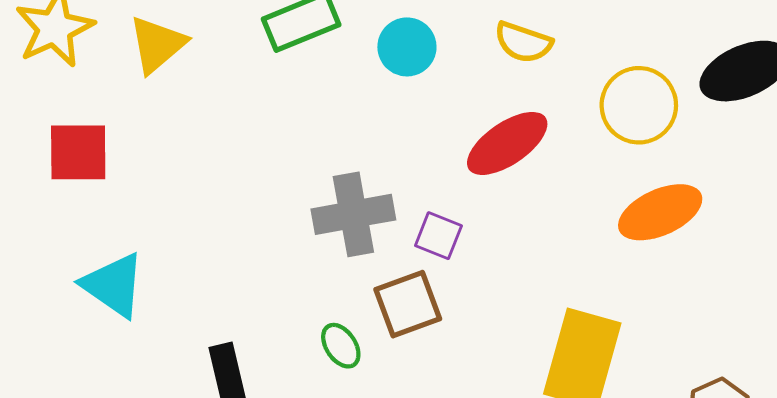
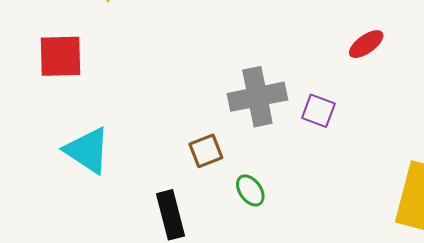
red ellipse: (507, 143) -> (366, 44), size x0.6
brown square: (408, 304) -> (206, 151), moved, size x0.7

